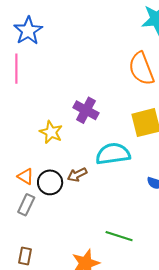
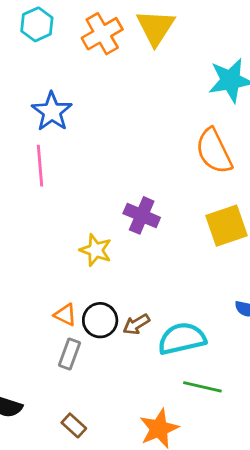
cyan semicircle: (113, 154) -> (182, 339), moved
brown arrow: (77, 175) -> (136, 324), moved
brown rectangle: (25, 256) -> (74, 425), turned -54

